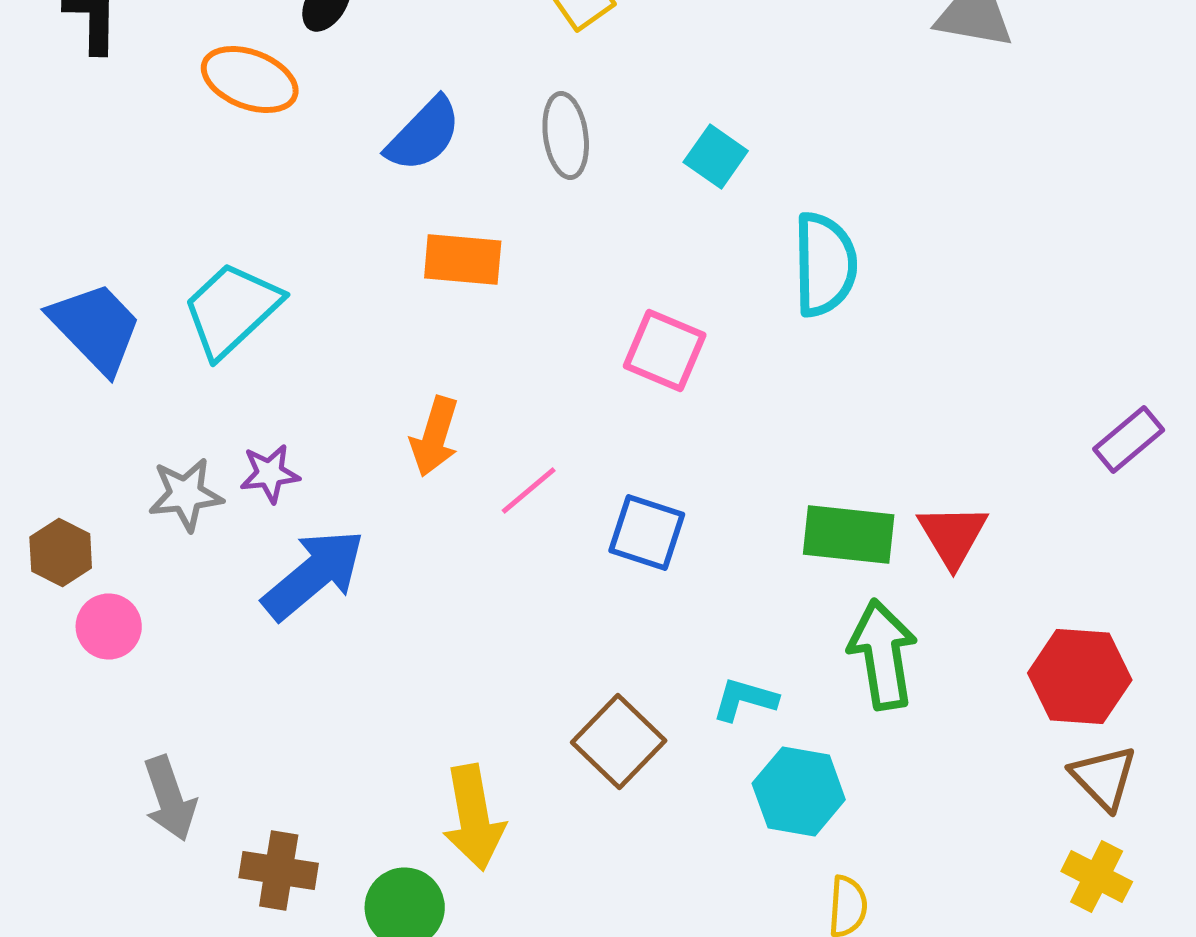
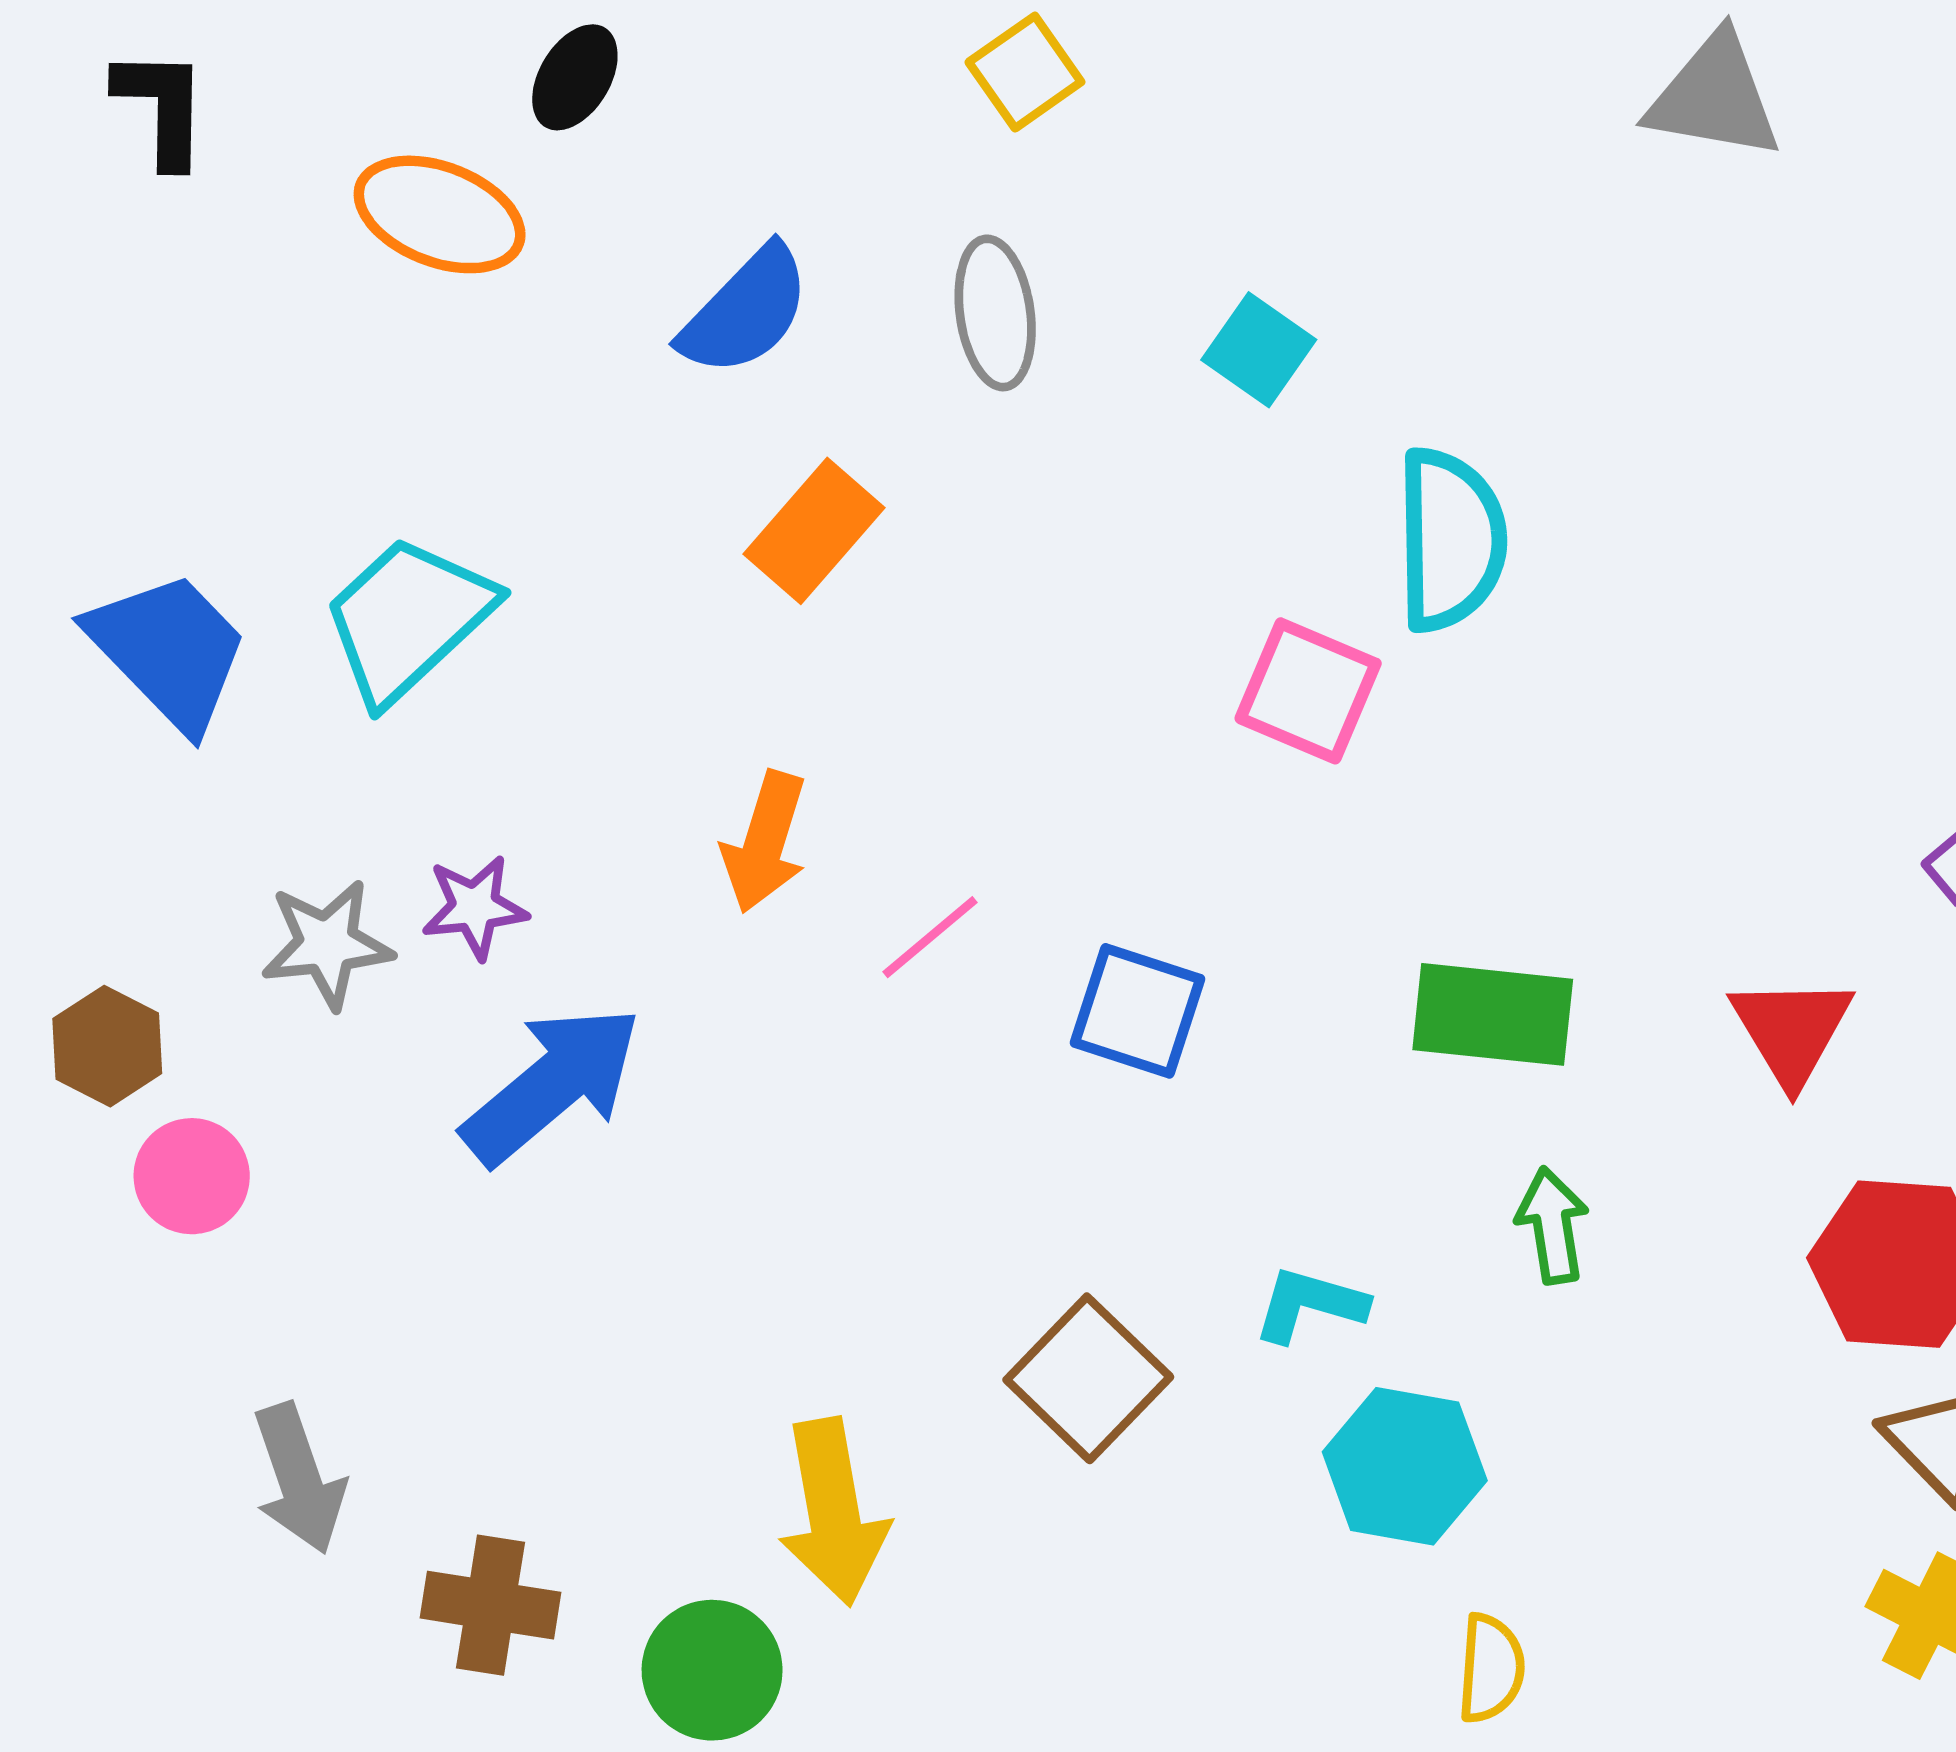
orange rectangle: (463, 260) -> (814, 531), turned -54
pink square: (665, 350) -> (1308, 691), moved
red triangle: (953, 536) -> (1792, 1030), moved
green arrow: (883, 654) -> (1552, 1225), size x0.6

